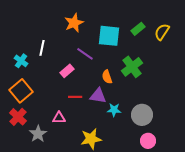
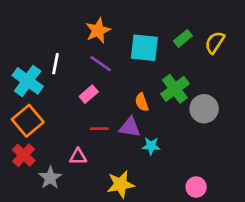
purple line: (85, 54) -> (101, 64), moved
cyan cross: (21, 61) -> (28, 81), size x1.6
gray circle: (142, 115) -> (204, 109), moved

